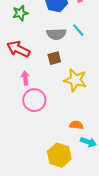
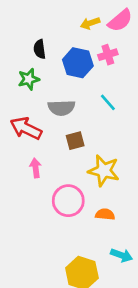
gray semicircle: (56, 34) -> (61, 108), moved
pink circle: (34, 100) -> (68, 201), moved
orange semicircle: (76, 125) -> (105, 214), moved

